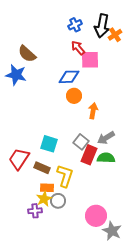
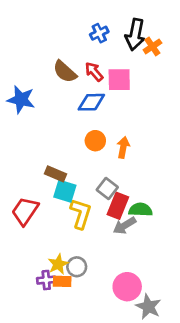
red arrow: (78, 48) -> (94, 72), moved
brown semicircle: (27, 54) -> (65, 72), moved
orange circle: (74, 96) -> (95, 141), moved
gray arrow: (106, 138) -> (125, 226), moved
brown rectangle: (42, 168) -> (55, 174), moved
yellow L-shape: (65, 176) -> (81, 214), moved
orange rectangle: (47, 188) -> (62, 281), moved

